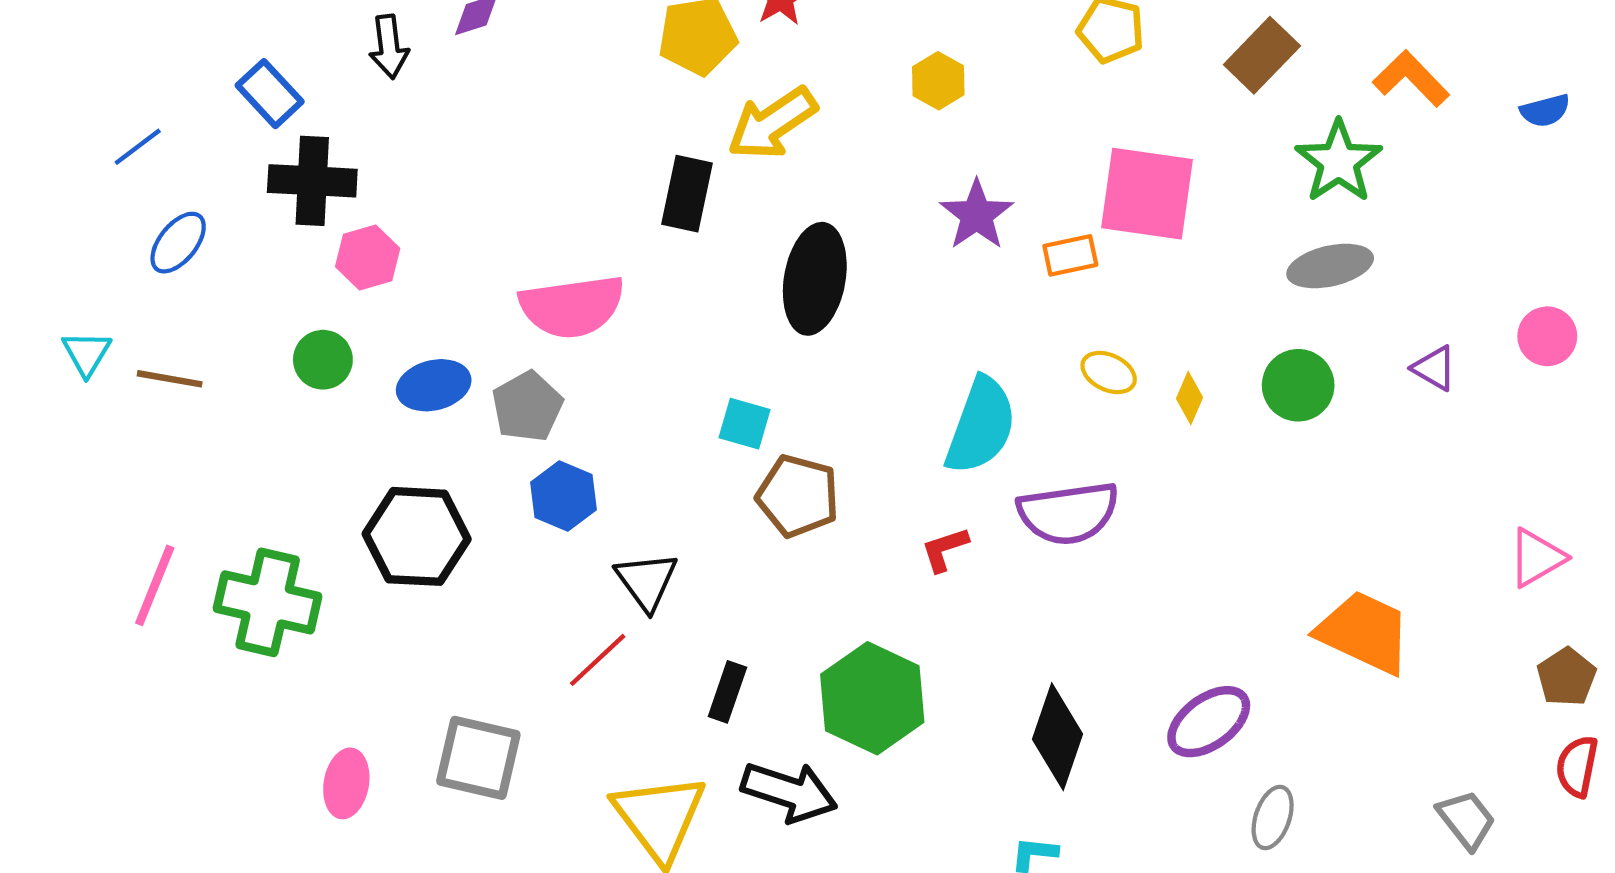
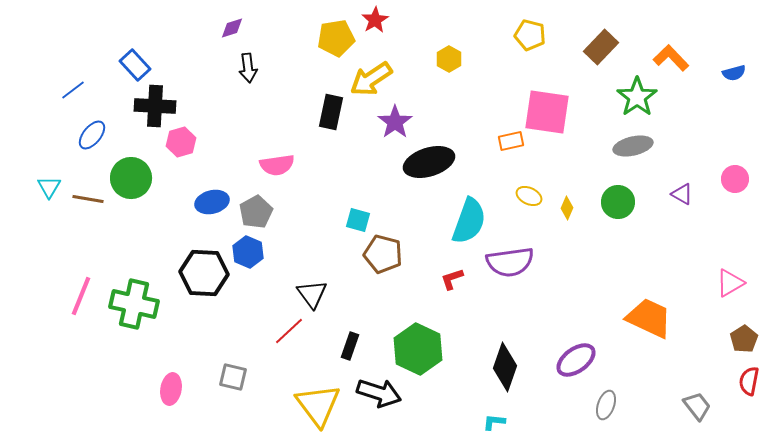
black arrow: (389, 47) -> (248, 68), moved
purple star: (977, 215) -> (395, 122), moved
black ellipse: (815, 279) -> (429, 162), moved, turned 63
pink semicircle: (572, 306) -> (277, 165), size x0.7
green circle: (323, 360) -> (131, 178), moved, size x1.5
blue hexagon: (564, 496) -> (248, 252), moved
gray square: (478, 758) -> (233, 377), size x0.7

